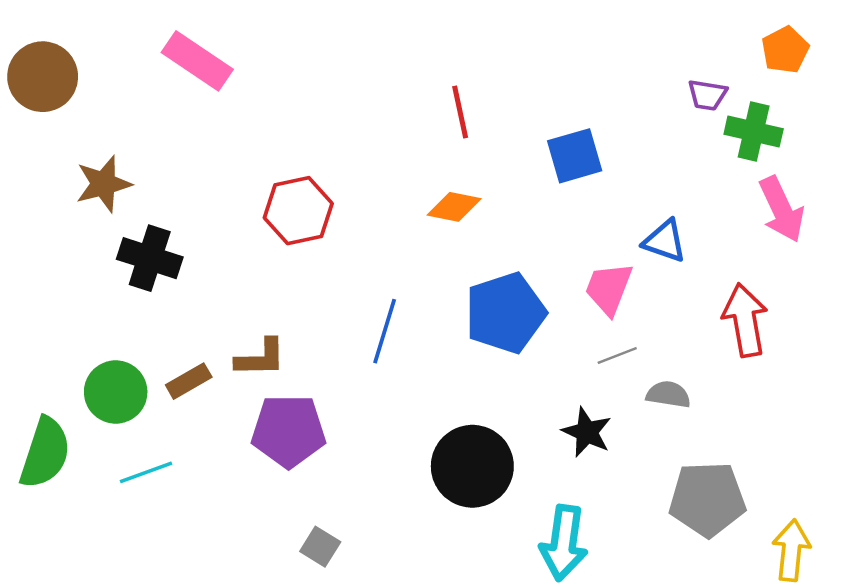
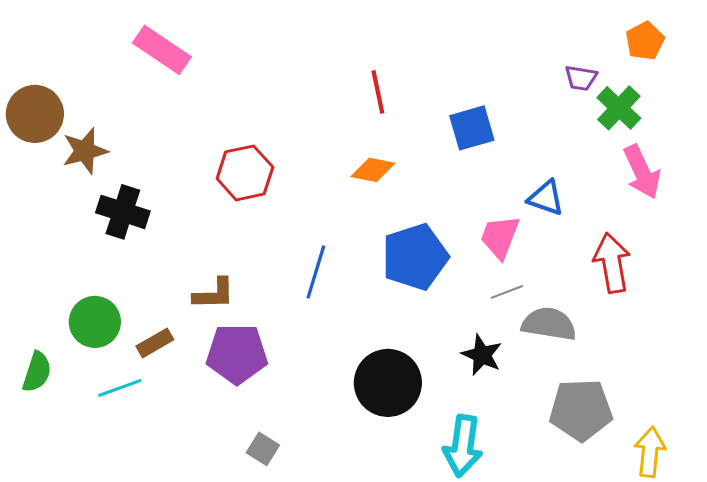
brown circle: (43, 77) -> (35, 114), moved
green cross: (754, 131) -> (619, 108), turned 30
brown rectangle: (189, 381) -> (155, 343), moved
gray semicircle: (668, 394) -> (549, 324), size x1.5
green semicircle: (45, 453) -> (37, 372), size x0.7

